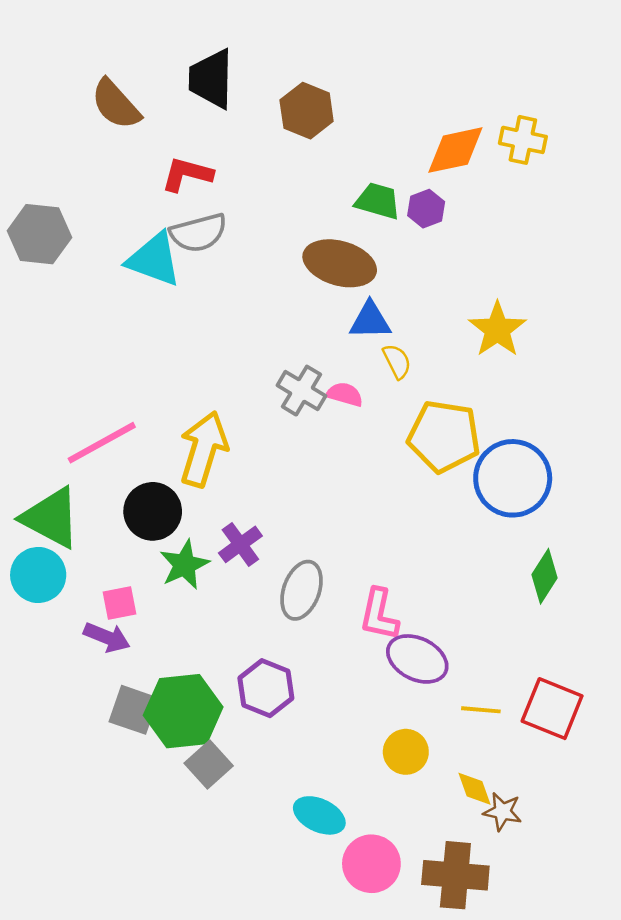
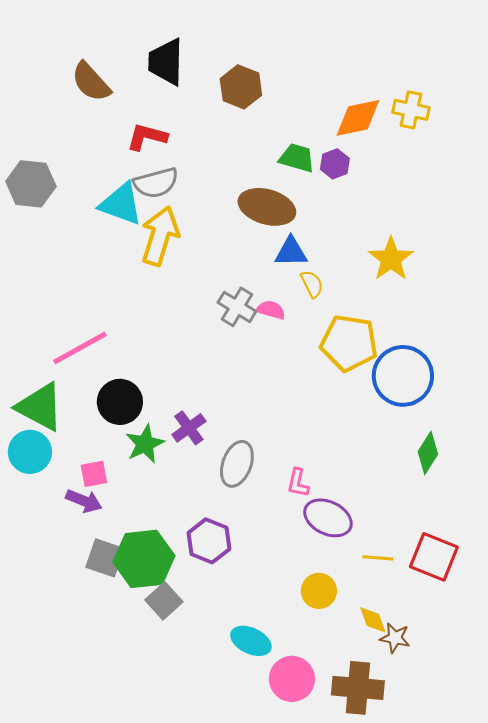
yellow arrow: (204, 449) -> (160, 236), moved
pink L-shape: (379, 614) -> (298, 483), size x0.7

